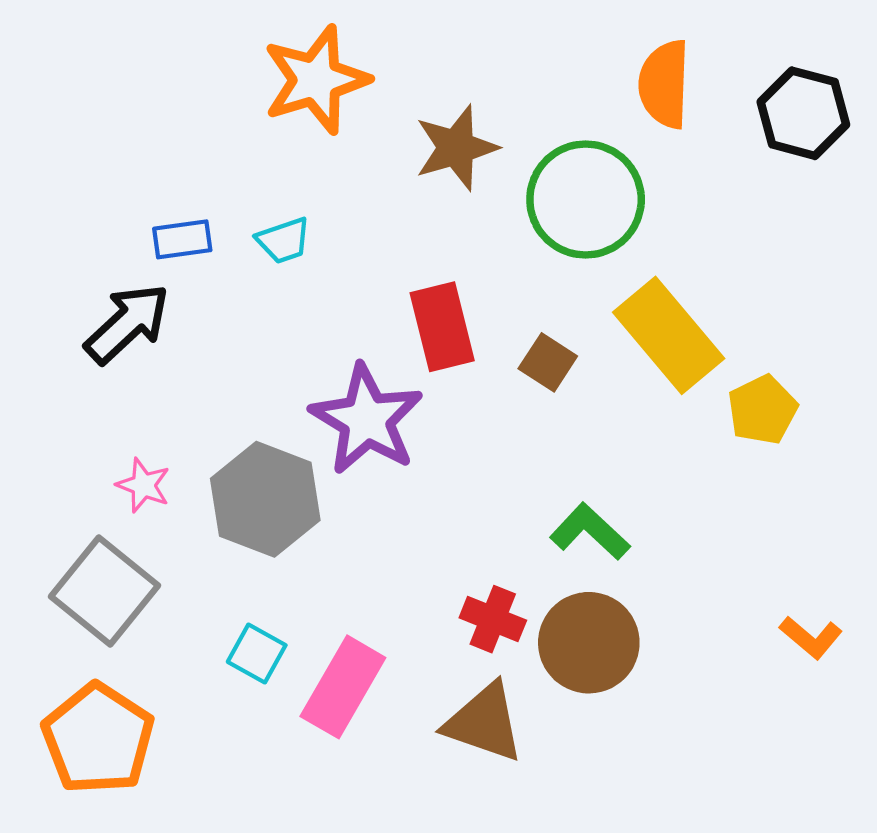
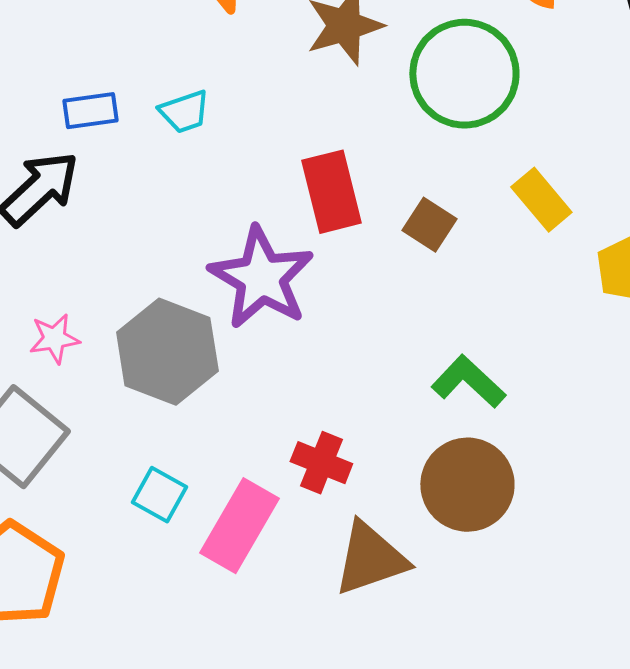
yellow rectangle: (669, 335) -> (541, 200), size x0.6
pink star: (143, 485) -> (54, 339), turned -30
red cross: (493, 619) -> (321, 463), moved
brown triangle: (484, 723) -> (370, 559), turned -38

